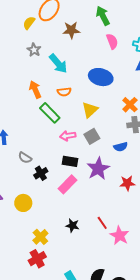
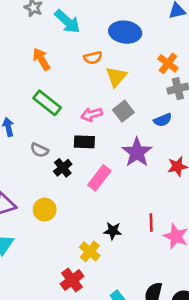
orange semicircle: (64, 92) -> (93, 58), moved
green rectangle: (50, 113) -> (47, 103), moved
black rectangle: (70, 161) -> (84, 142), moved
red line: (102, 223) -> (151, 223), turned 40
yellow cross: (40, 237) -> (90, 251), moved

